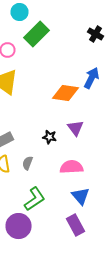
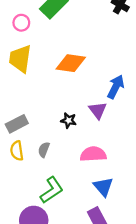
blue arrow: (92, 78) -> (116, 87), moved
orange diamond: (66, 93) -> (71, 63), moved

